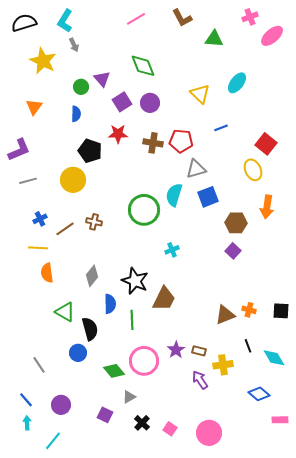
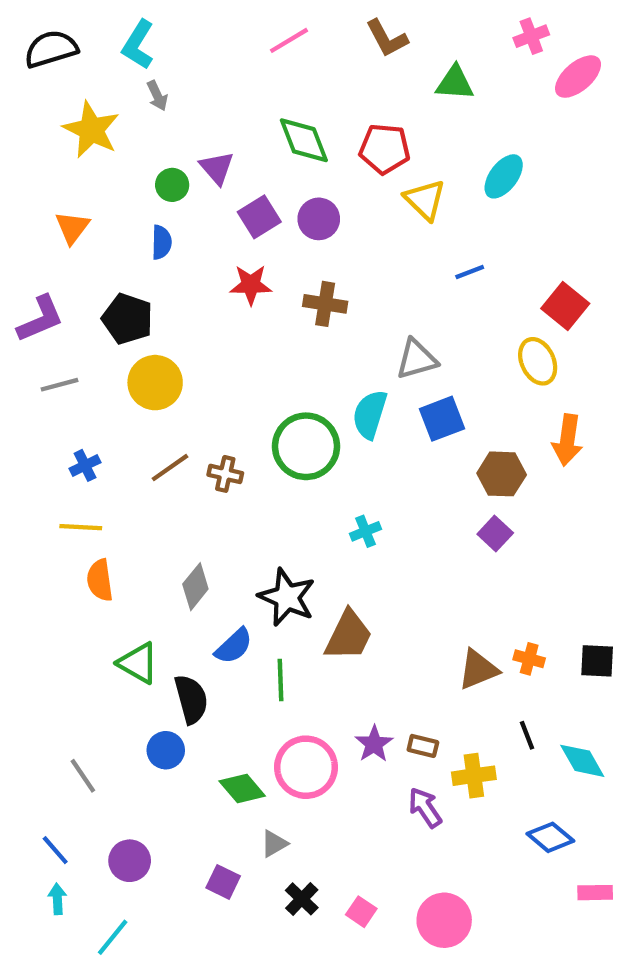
red pentagon: (181, 141) -> (385, 149), moved
black pentagon: (90, 151) -> (127, 319), moved
brown cross: (94, 222) -> (225, 474), moved
brown line: (65, 229) -> (170, 468), moved
blue semicircle: (110, 304) -> (234, 646), turned 48

